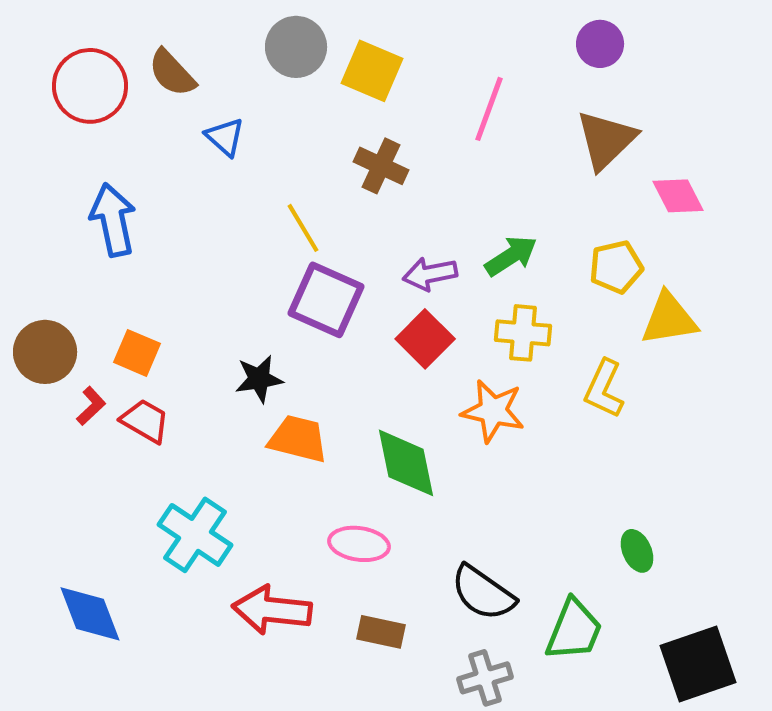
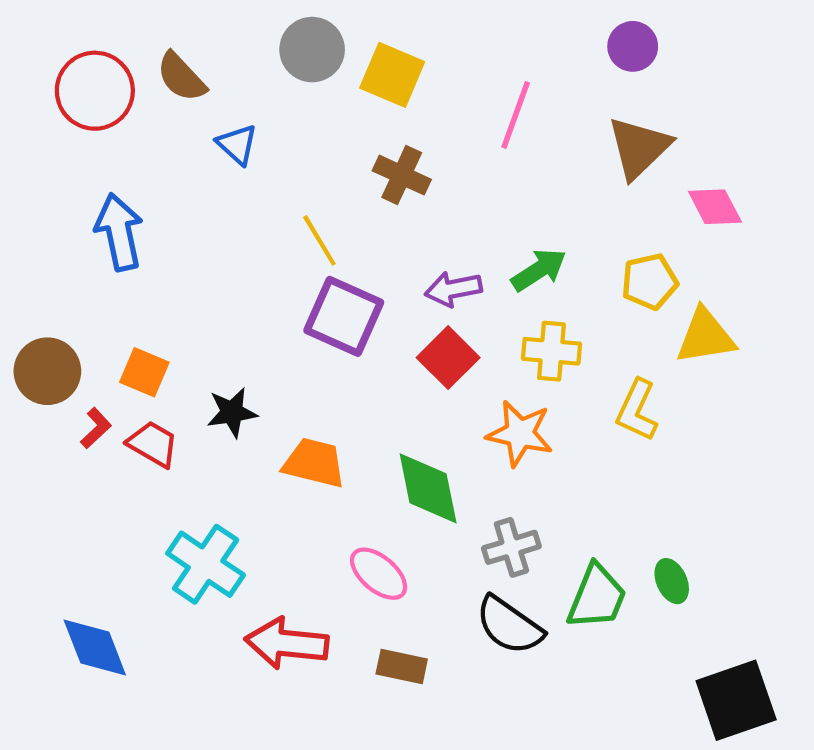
black star: (259, 379) -> (232, 412), moved
pink ellipse: (359, 544) -> (379, 574), turned 32
green trapezoid: (574, 630) -> (597, 597), moved
gray cross: (485, 678) -> (511, 547), moved

